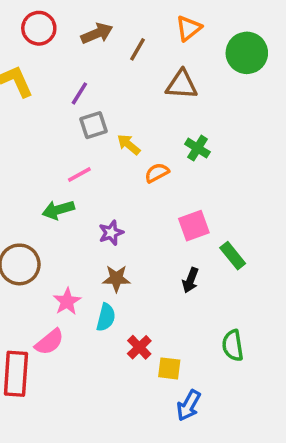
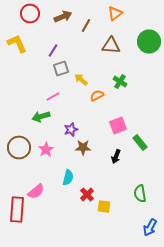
green circle: (247, 53) -> (149, 42), moved
brown star: (116, 279) -> (83, 148), moved
pink star: (67, 301) -> (46, 150), moved
blue arrow: (189, 405) -> (150, 228), moved

